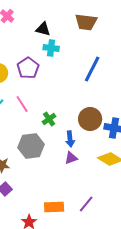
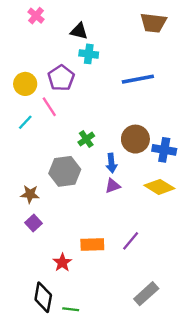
brown trapezoid: (86, 22) -> (153, 23), moved
blue line: (92, 69) -> (138, 79), turned 52
pink line: (22, 104) -> (49, 107), moved

